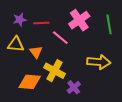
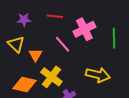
red line: (41, 23) -> (55, 16), moved
yellow triangle: (16, 44) -> (16, 44), turned 30

